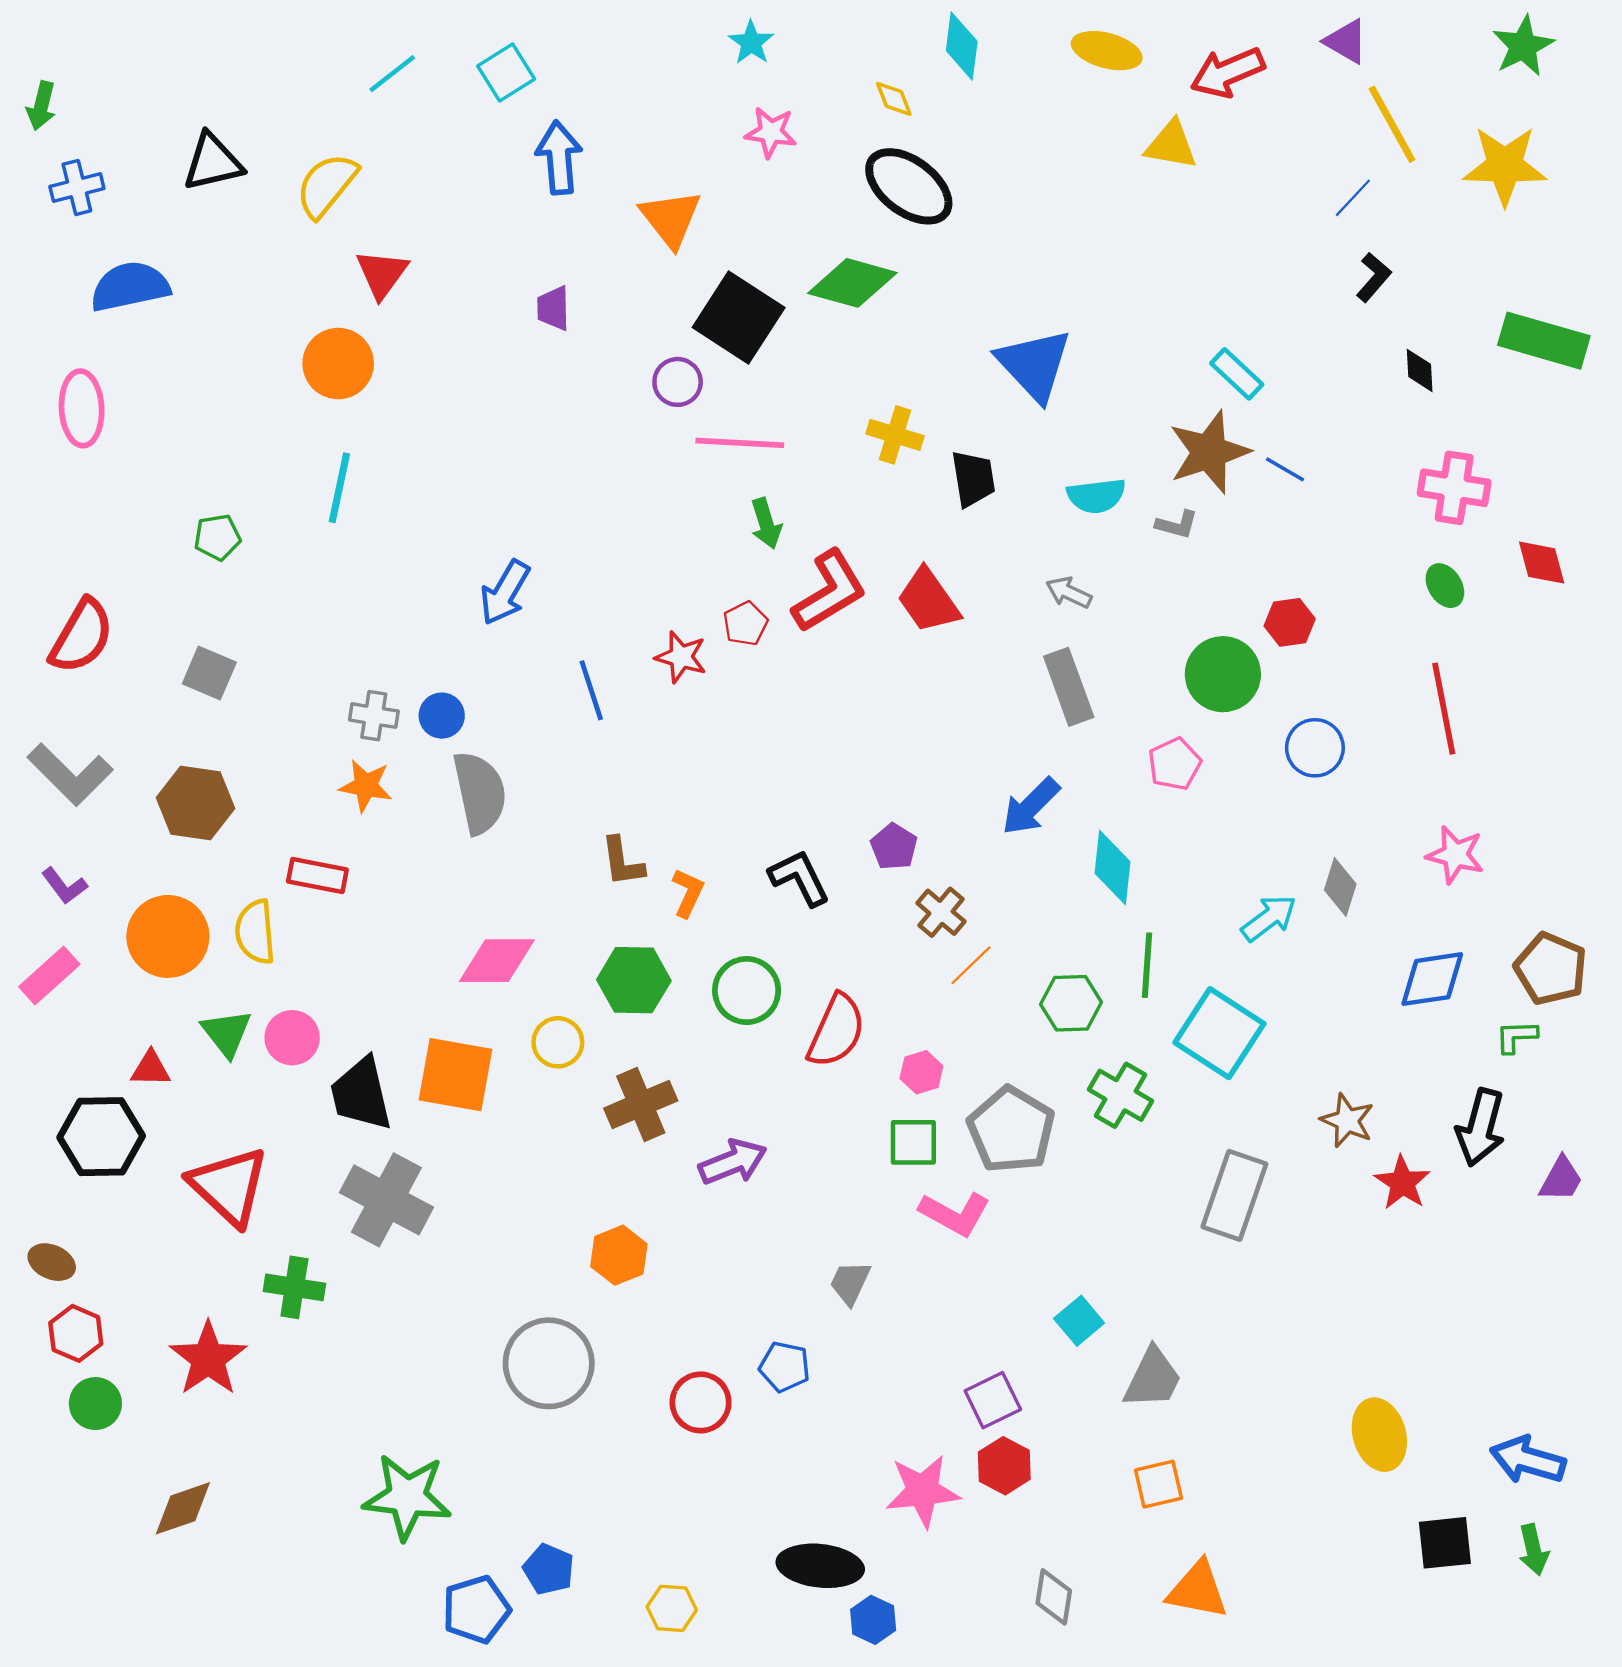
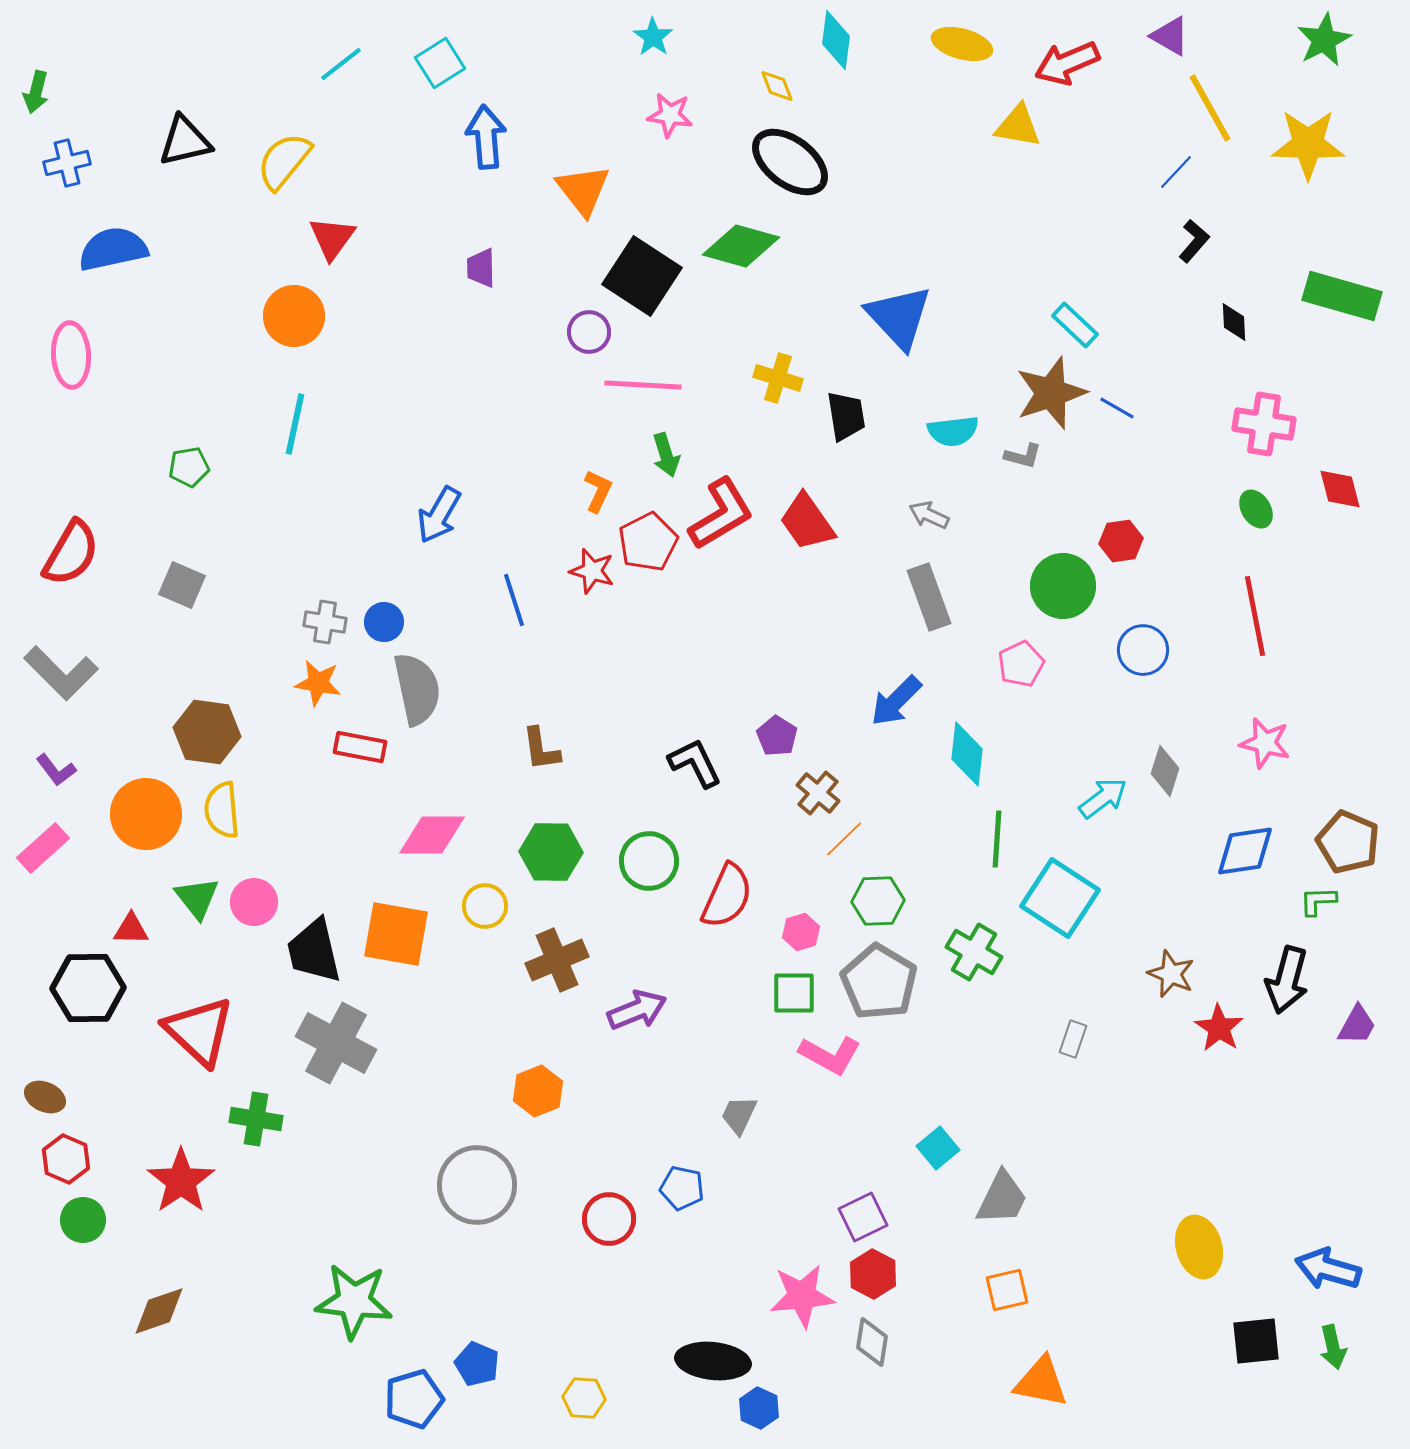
red pentagon: (745, 624) -> (648, 542), size x1.5
brown hexagon: (195, 803) -> (207, 732), moved
red rectangle: (317, 875) -> (360, 747), moved
orange L-shape: (688, 893) -> (598, 491), moved
green hexagon: (1071, 1003) -> (878, 901), moved
gray rectangle: (1234, 1195) -> (1073, 1039), size x0.5
gray diamond: (1054, 1597) -> (872, 1342), moved

